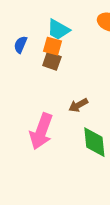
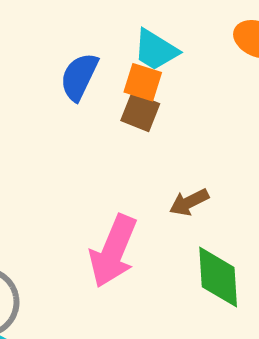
blue semicircle: (21, 45) -> (79, 77), size x1.4

